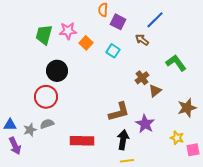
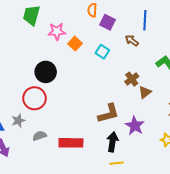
blue line: (155, 20) -> (145, 20), turned -42
green trapezoid: (44, 35) -> (31, 15), moved
gray semicircle: (47, 124) -> (40, 136), moved
gray star: (30, 130) -> (18, 121), moved

